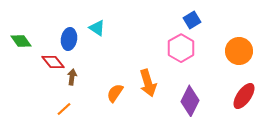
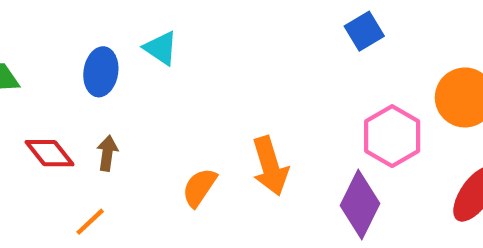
pink hexagon: (181, 48) -> (392, 136), moved
red diamond: (53, 62) -> (49, 153), moved

